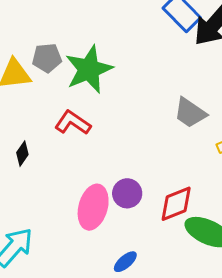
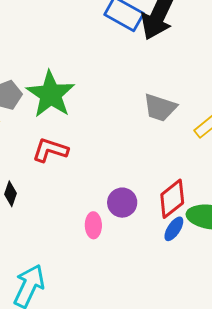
pink ellipse: (93, 207) -> (93, 225), size x0.6
blue ellipse: (125, 262) -> (174, 229), moved

